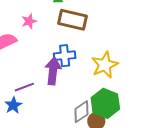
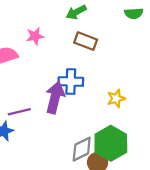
brown rectangle: (72, 20) -> (86, 41), size x0.7
yellow star: (105, 65) -> (116, 98), size x0.6

